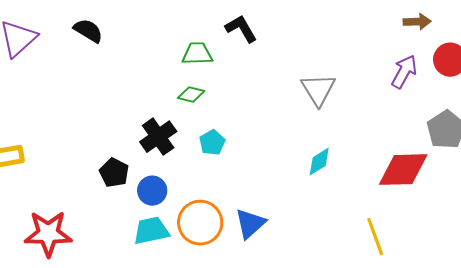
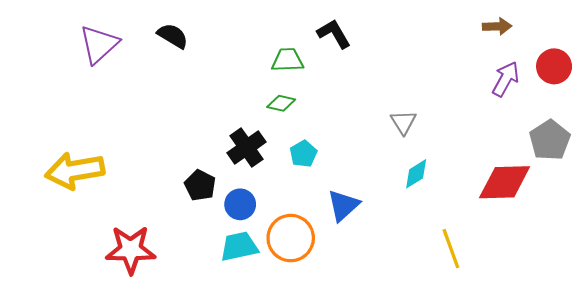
brown arrow: (417, 22) -> (497, 26), moved
gray triangle: (318, 90) -> (403, 122), moved, size x0.7
blue triangle: (250, 224) -> (343, 205), moved
yellow line: (375, 237) -> (451, 249), moved

